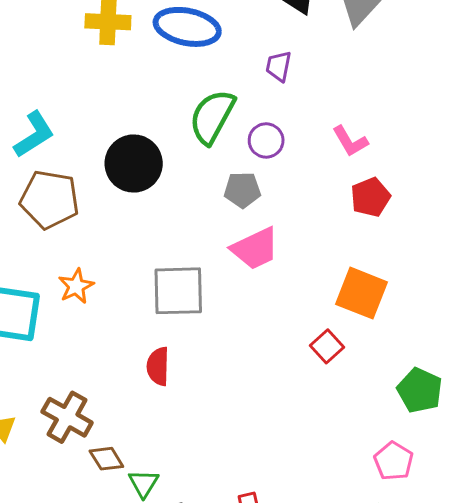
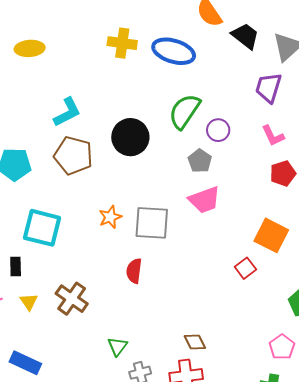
purple trapezoid: (279, 66) -> (269, 88), moved, size x1.5
gray pentagon: (242, 190) -> (200, 161), turned 30
orange star: (76, 286) -> (110, 217), moved
brown diamond: (106, 459) -> (195, 342), moved

